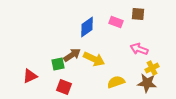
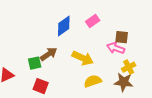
brown square: (138, 14) -> (122, 37), moved
pink rectangle: (116, 22) -> (93, 21), turned -56
yellow arrow: (94, 59) -> (83, 58), moved

